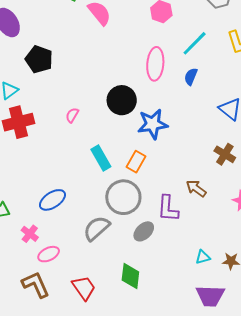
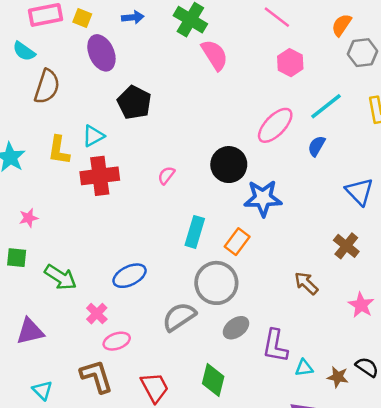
pink ellipse: (155, 64) -> (275, 125), turned 32
cyan rectangle: (101, 158) -> (195, 232), turned 40
purple L-shape: (168, 208) -> (275, 346), moved

